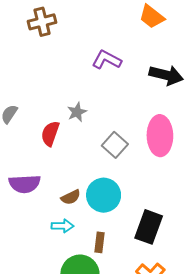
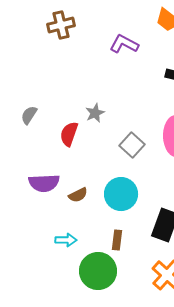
purple L-shape: (107, 60) -> (124, 44), moved
brown semicircle: (71, 197) -> (78, 195), moved
cyan arrow: (63, 226) -> (66, 240), moved

